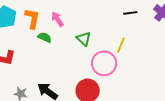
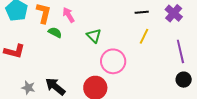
yellow line: (121, 45) -> (144, 36), moved

